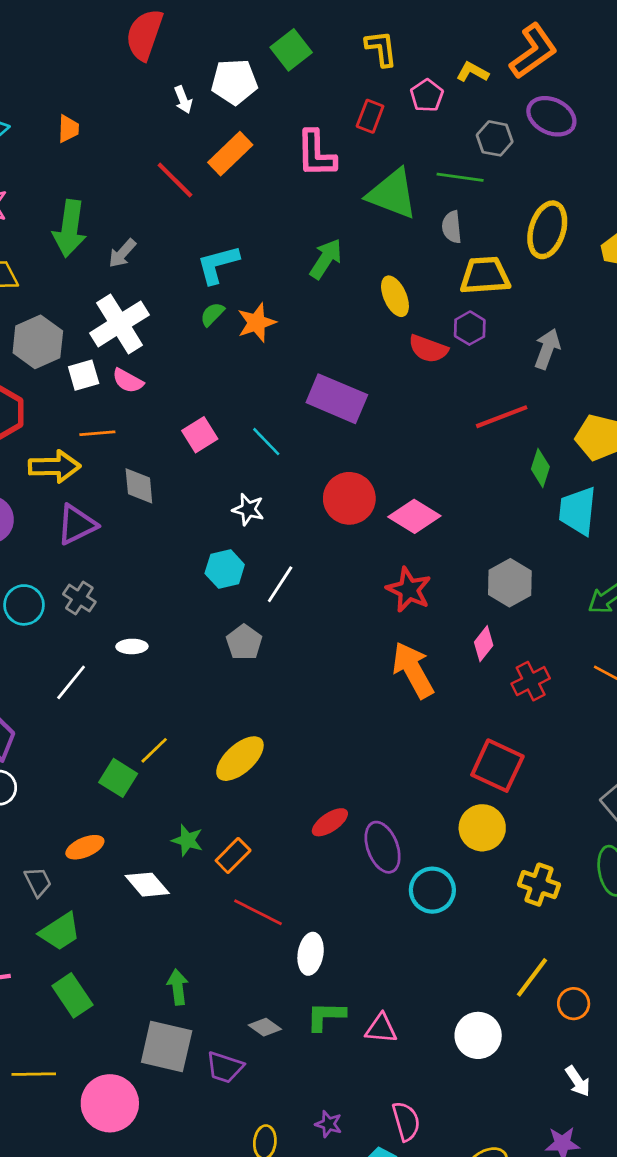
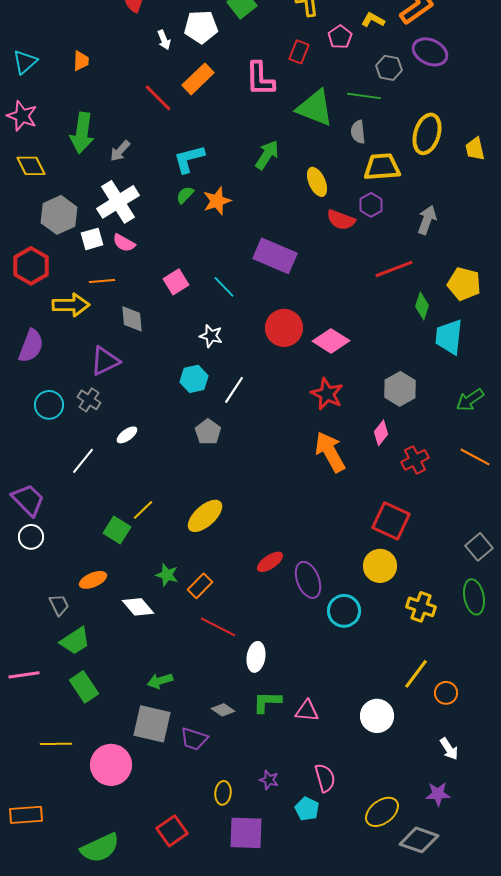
purple triangle: (77, 525) -> (105, 361), moved
white ellipse: (132, 646) -> (127, 435), turned -35
green arrow: (178, 987) -> (160, 681), turned -100

